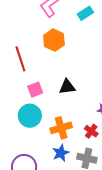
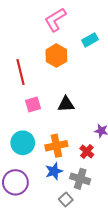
cyan rectangle: (85, 13) -> (90, 40), moved
cyan circle: (30, 116) -> (23, 143), moved

